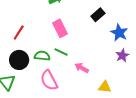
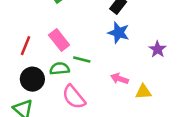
pink rectangle: (60, 28) -> (59, 40), moved
blue star: (119, 33) -> (119, 33), moved
pink arrow: (82, 68) -> (119, 79), moved

